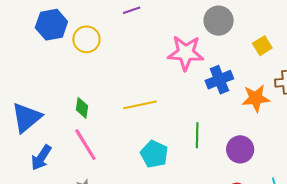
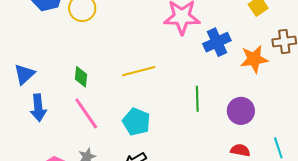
blue triangle: (27, 117) -> (24, 74), moved, size x0.7
cyan pentagon: (154, 154) -> (136, 122), moved
blue arrow: (41, 158) -> (38, 108), moved, turned -36

